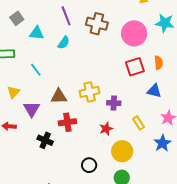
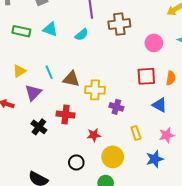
brown cross: (97, 24) -> (119, 24), turned -35
cyan triangle: (37, 33) -> (50, 29), moved
pink circle: (134, 33) -> (154, 43), size x0.7
cyan line: (36, 70) -> (49, 72), moved
brown triangle: (59, 96) -> (71, 79), moved
red star: (106, 129) -> (94, 135), moved

